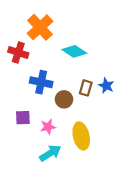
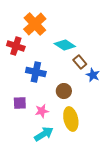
brown rectangle: (86, 88) -> (80, 62), moved, turned -56
brown circle: (64, 99) -> (64, 91), moved

